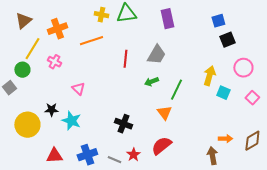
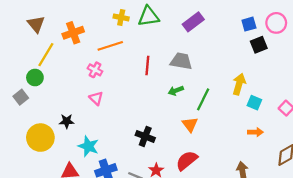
purple rectangle: (167, 19) -> (193, 22), turned 66
brown triangle: (23, 21) -> (36, 24), turned -30
gray trapezoid: (156, 55) -> (181, 61), turned -110
pink cross: (54, 62) -> (95, 70), moved
pink circle: (243, 68) -> (276, 23), moved
cyan star: (71, 121) -> (88, 146), moved
orange arrow: (225, 139) -> (255, 132), moved

